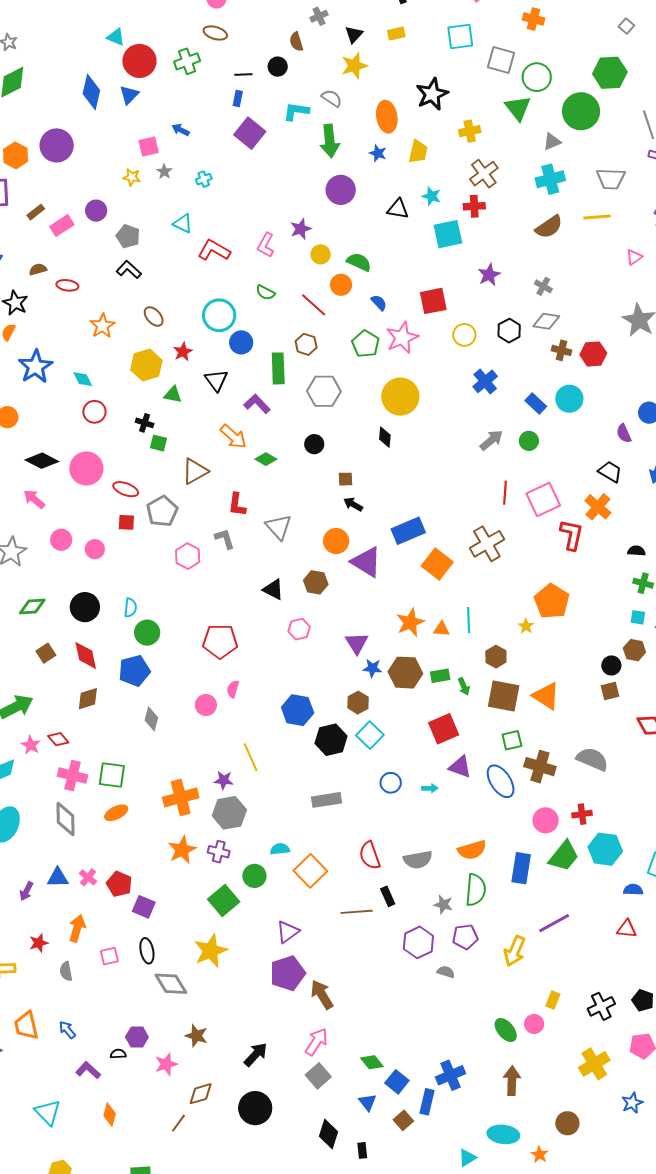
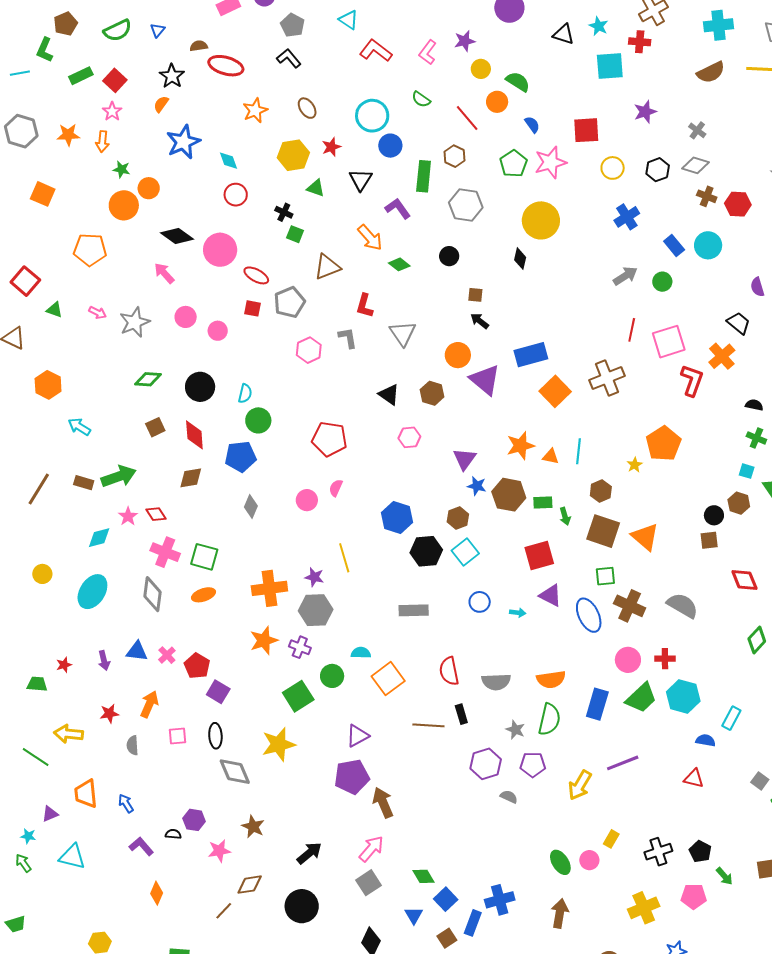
red ellipse: (67, 285) -> (226, 66), size x1.6
purple arrow: (26, 891) -> (104, 661), turned -48
cyan triangle: (48, 1112) -> (72, 857), moved, turned -40

